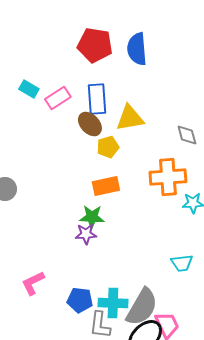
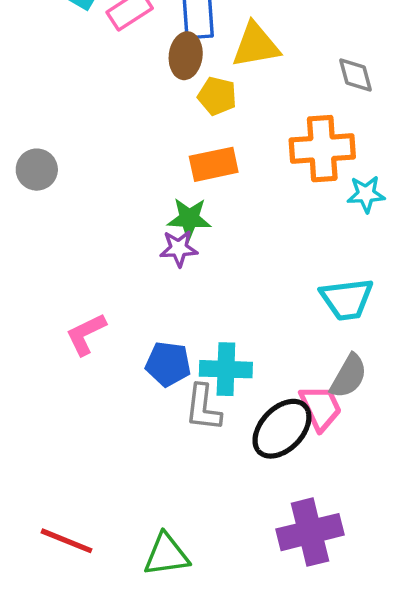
brown ellipse: (90, 124) -> (186, 56), turned 50
yellow pentagon: (108, 147) -> (217, 96), turned 30
cyan trapezoid: (182, 263) -> (347, 299), size x1.4
gray semicircle: (142, 307) -> (349, 376), moved, size x0.7

